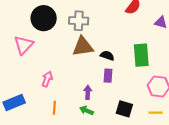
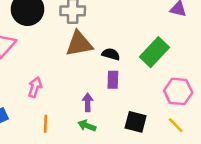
green rectangle: (141, 55) -> (155, 52), turned 50
yellow line: (156, 113) -> (176, 125), turned 48

